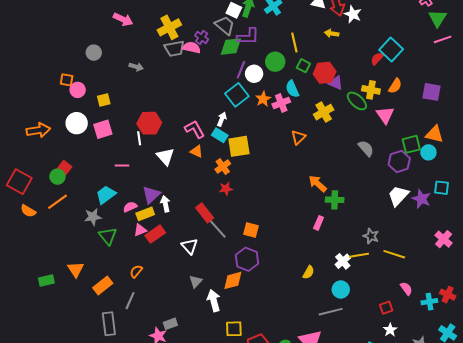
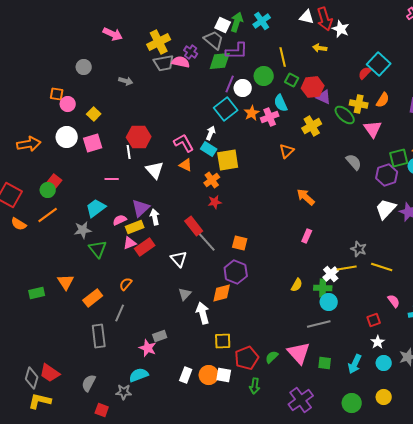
yellow square: (104, 100) -> (94, 114), turned -32
green cross: (335, 200) -> (323, 288), moved

